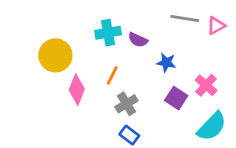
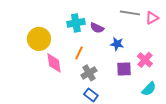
pink diamond: (77, 90) -> (54, 63), turned -30
purple square: (176, 98) -> (124, 69), turned -35
cyan semicircle: (212, 126) -> (149, 89), size x0.7

